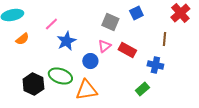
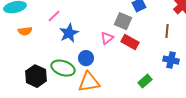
gray square: (110, 22) -> (123, 21), moved
orange semicircle: (22, 39) -> (25, 31), turned 32
blue circle: (90, 61) -> (86, 58), moved
blue cross: (155, 65) -> (171, 60), moved

